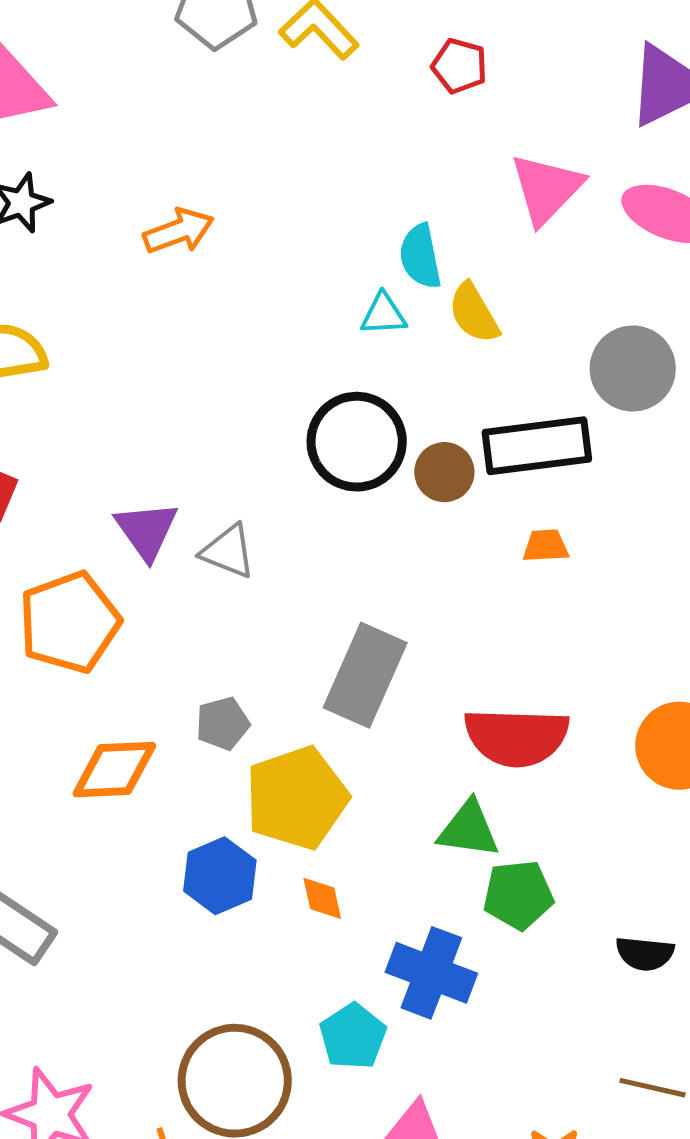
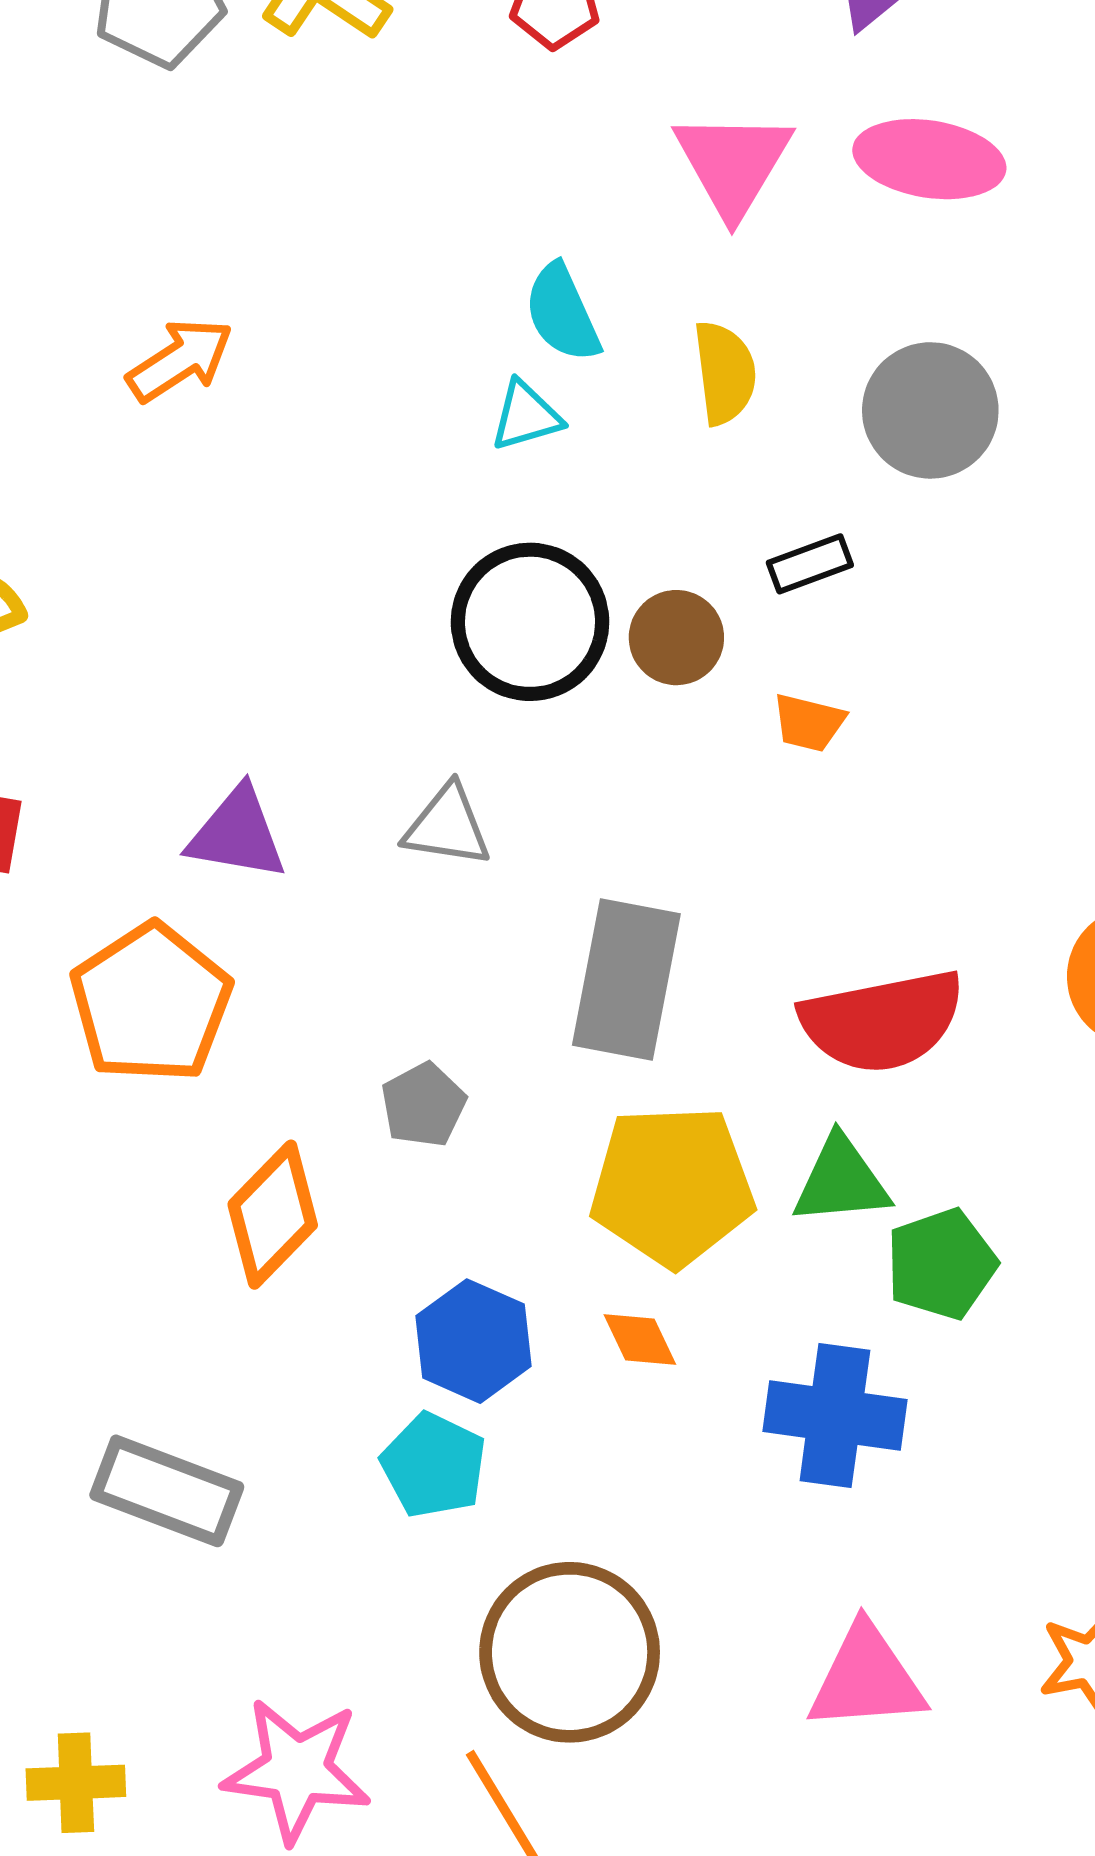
yellow semicircle: (474, 313) -> (725, 373), moved, turned -144
black rectangle: (537, 446) -> (810, 564), size x0.5
purple triangle: (146, 530) -> (237, 834), turned -32
orange trapezoid: (546, 546) -> (809, 723), moved, turned -150
gray triangle: (228, 551) -> (447, 826), moved
orange diamond: (114, 770) -> (273, 1215), turned -30
yellow pentagon: (297, 798) -> (672, 1186), moved, turned 30
cyan pentagon: (353, 1036) -> (434, 1465), moved

